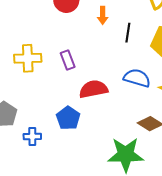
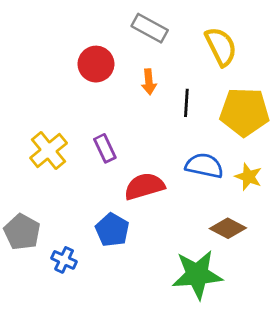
yellow cross: (28, 58) -> (49, 150), turned -32
blue cross: (32, 137) -> (64, 260), turned 30

